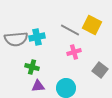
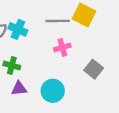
gray line: (70, 30) -> (58, 21), turned -30
cyan cross: (37, 37) -> (18, 29), turned 35

